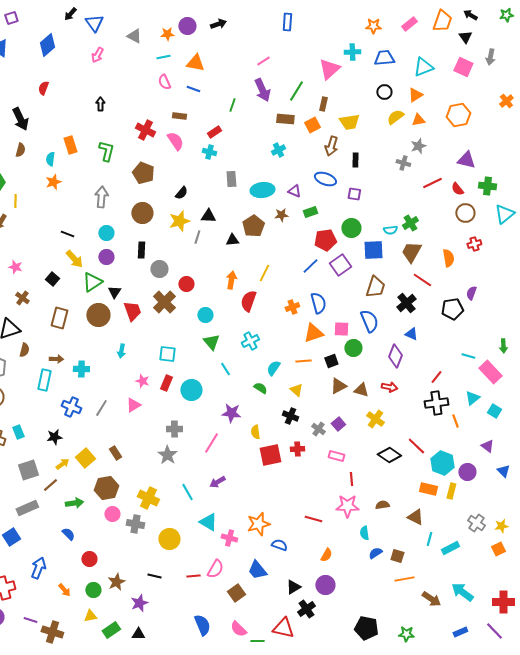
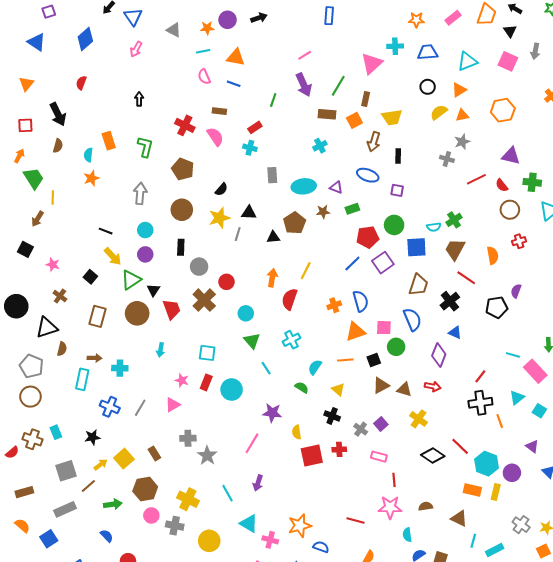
gray cross: (174, 429) -> (188, 438), moved
purple arrow: (217, 482) -> (258, 483), turned -42

